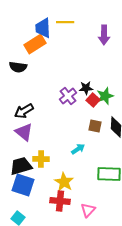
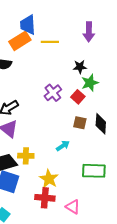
yellow line: (65, 22) -> (50, 42), moved
black star: (86, 88) -> (80, 67), moved
green star: (105, 96) -> (90, 83), moved
pink triangle: (88, 210) -> (73, 207), turned -42

